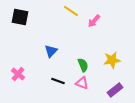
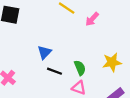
black line: (58, 81) -> (54, 71), moved

